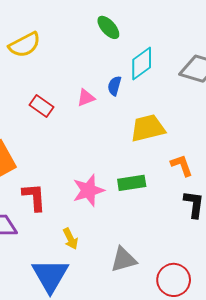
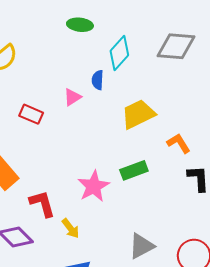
green ellipse: (108, 27) -> (80, 25), turned -30
yellow arrow: (70, 239) -> (71, 228), moved

